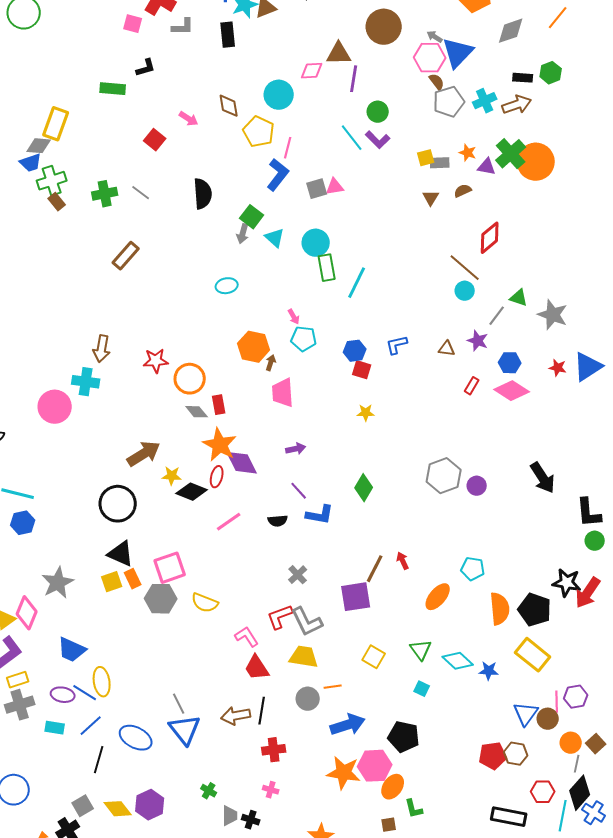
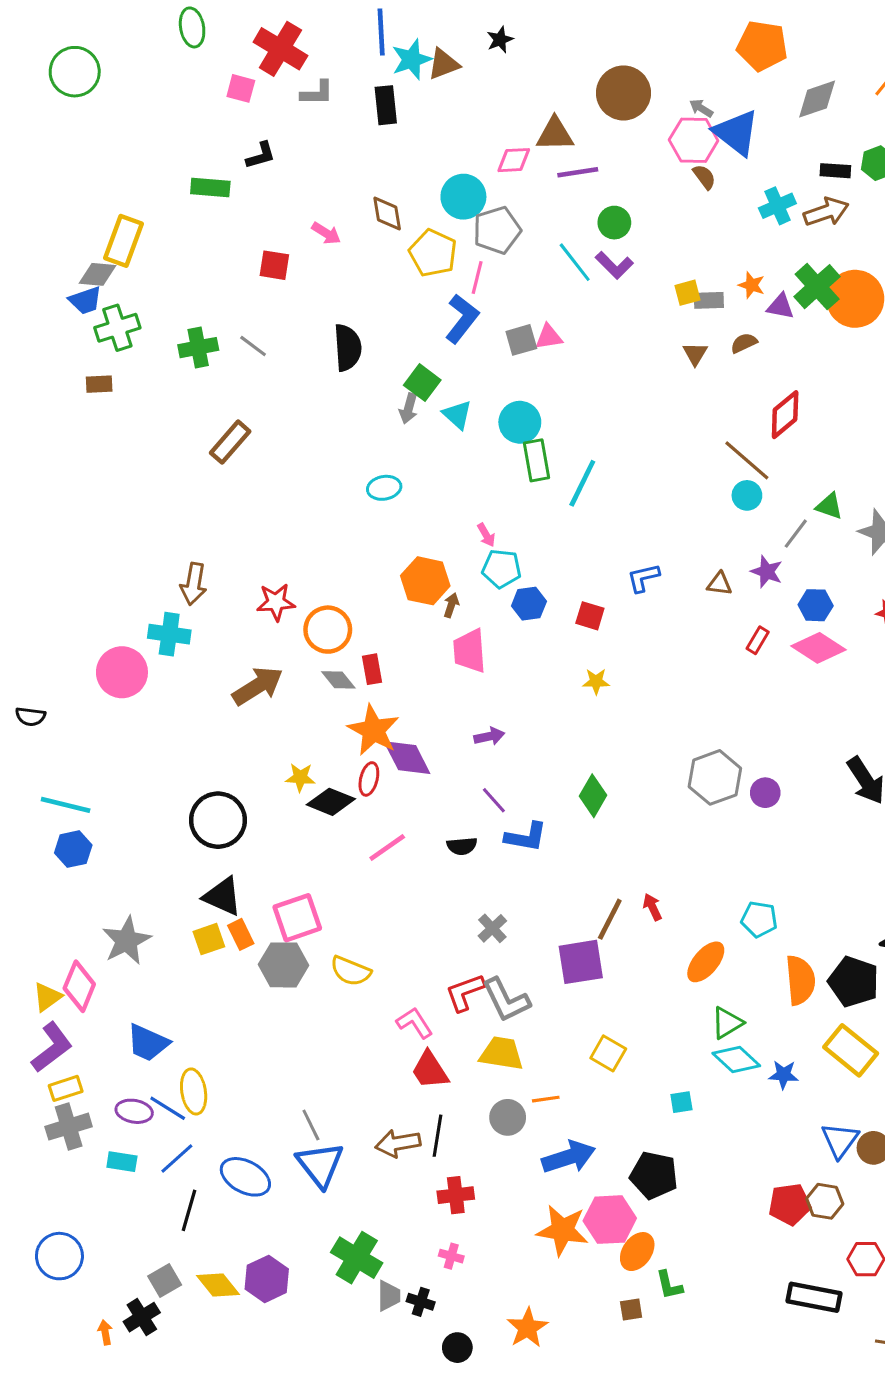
blue triangle: (458, 53) -> (736, 133), turned -36
purple line: (354, 79) -> (578, 172), turned 72
gray pentagon: (449, 102) -> (497, 230), moved
red square: (155, 140) -> (274, 265), turned -30
brown rectangle: (57, 202) -> (99, 384), moved, turned -54
blue hexagon: (355, 351) -> (529, 604), moved
brown arrow: (144, 454) -> (258, 686), moved
green triangle: (421, 650) -> (727, 1023), moved, turned 35
cyan square: (422, 689) -> (681, 1102), turned -35
green cross: (209, 791) -> (357, 1258), size x2.0

